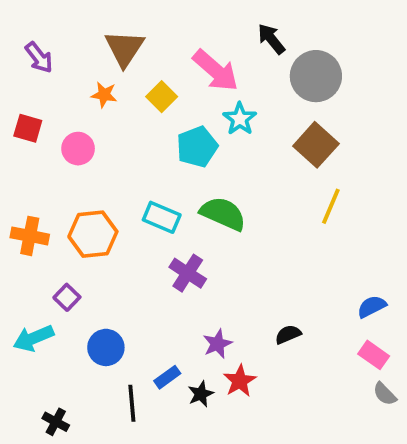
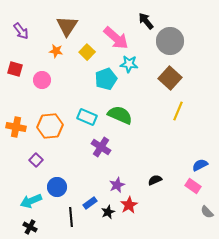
cyan star: (240, 119) -> (129, 64), turned -30
cyan arrow: (33, 338) -> (31, 201), moved
pink rectangle: (374, 355) -> (193, 186), moved

